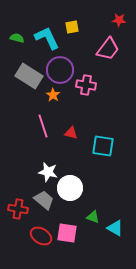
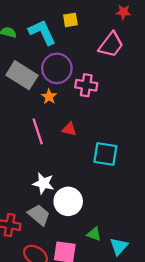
red triangle: (71, 133) -> (69, 129), moved
cyan triangle: (115, 228) -> (119, 246), turned 42

